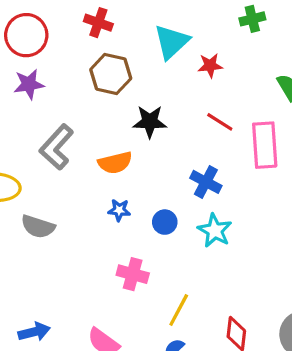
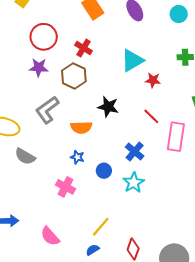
red cross: (98, 23) -> (84, 48), moved
brown hexagon: (111, 74) -> (74, 76), moved
pink cross: (133, 274) -> (65, 187), moved

